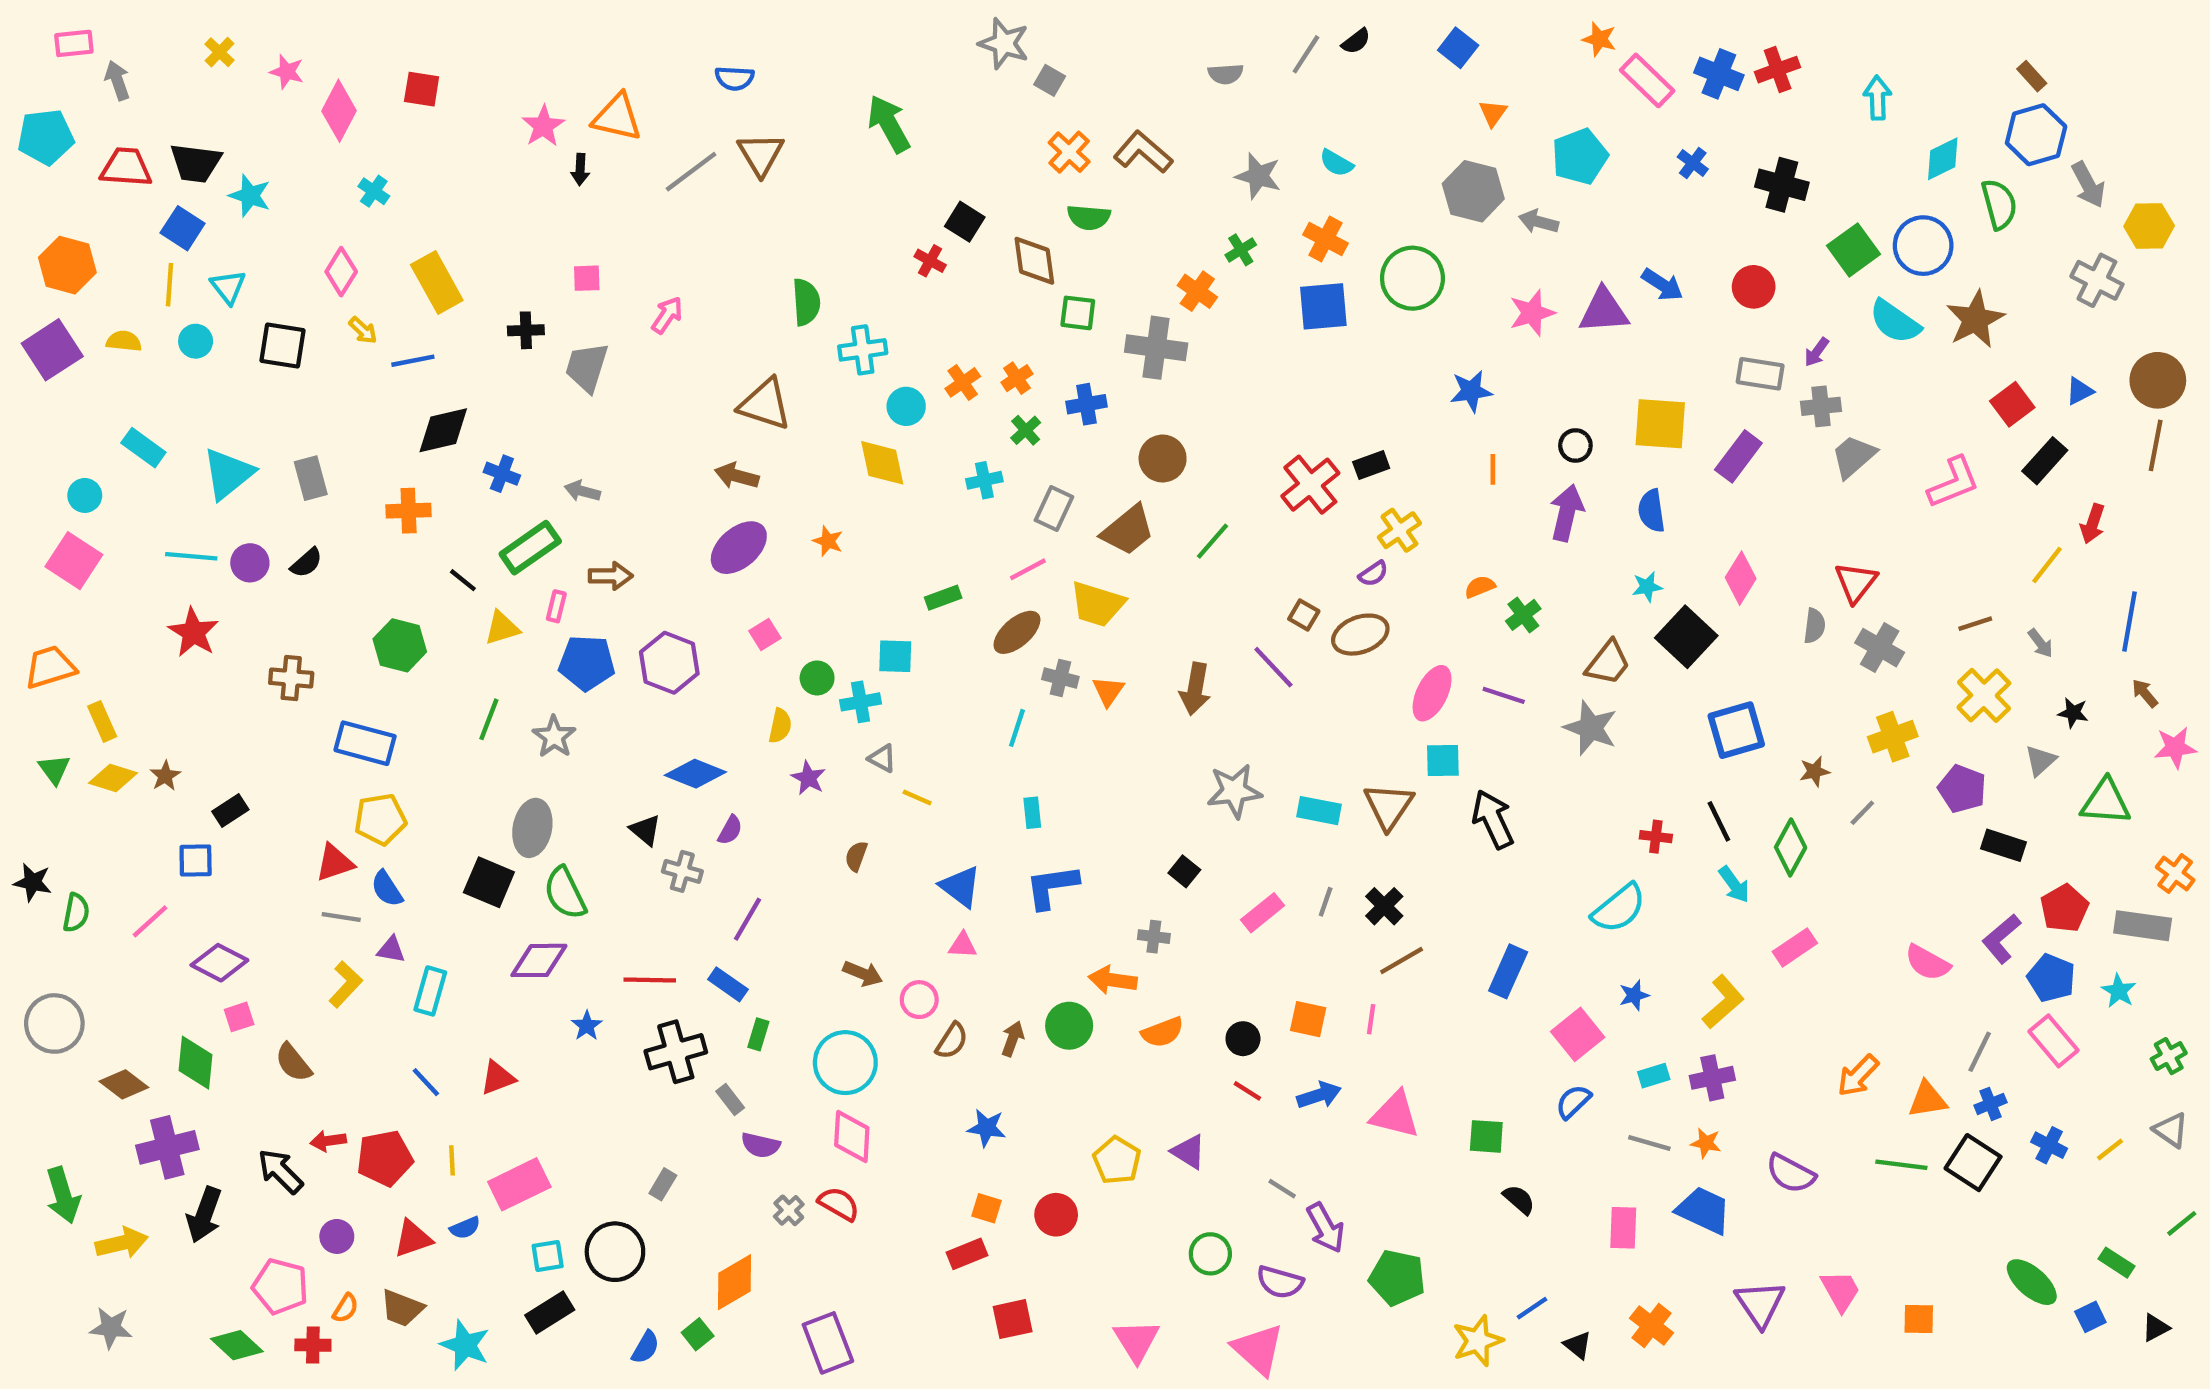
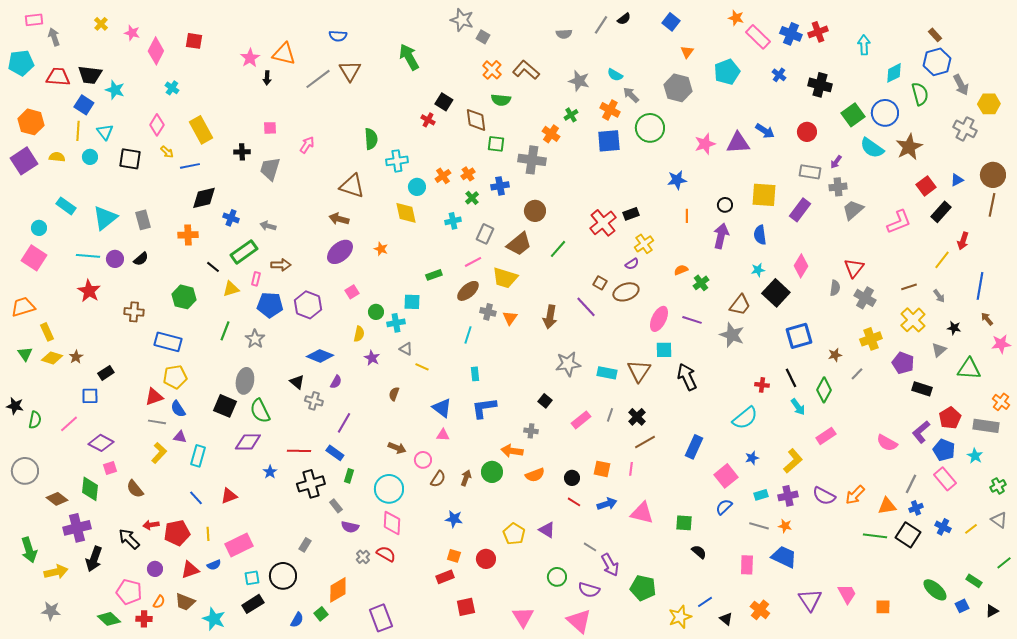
gray arrow: (1538, 222) -> (631, 95), moved, turned 30
purple semicircle: (1791, 1173) -> (824, 496), moved

